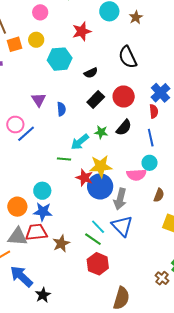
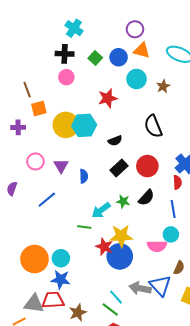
yellow circle: (36, 40) -> (66, 125), moved, size x1.6
pink circle: (15, 125) -> (35, 161), moved
gray arrow: (120, 199) -> (140, 288), moved, turned 85
orange circle: (17, 207) -> (34, 259), moved, size x1.4
blue triangle: (122, 226) -> (160, 286), moved

